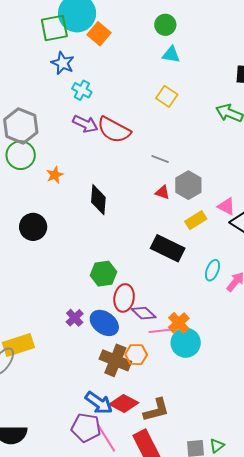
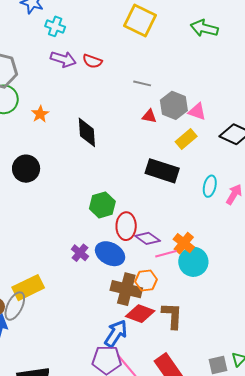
yellow square: (167, 96) -> (140, 21), size x1.5
red semicircle: (114, 130) -> (92, 61), size x0.6
pink triangle: (226, 206) -> (197, 112), moved
blue arrow: (99, 403) -> (116, 334), turned -84
red diamond: (124, 404) -> (140, 314), moved
brown L-shape: (156, 410) -> (172, 316), moved, turned -64

